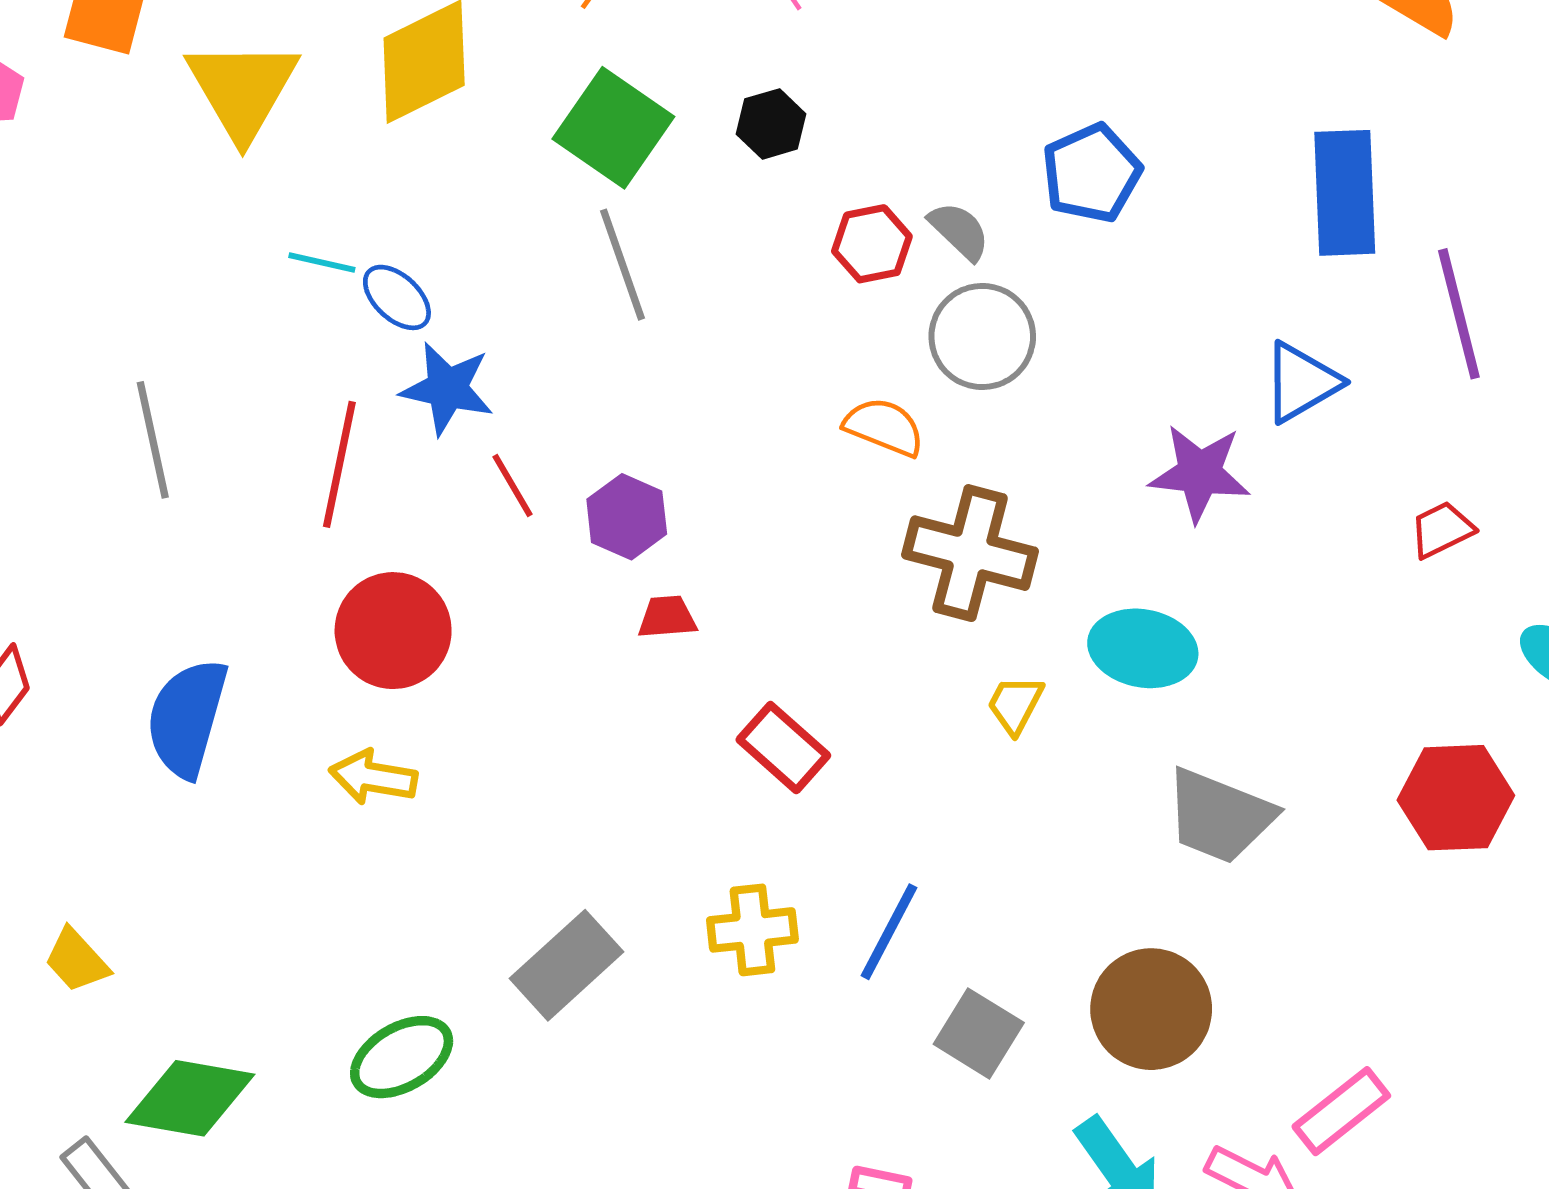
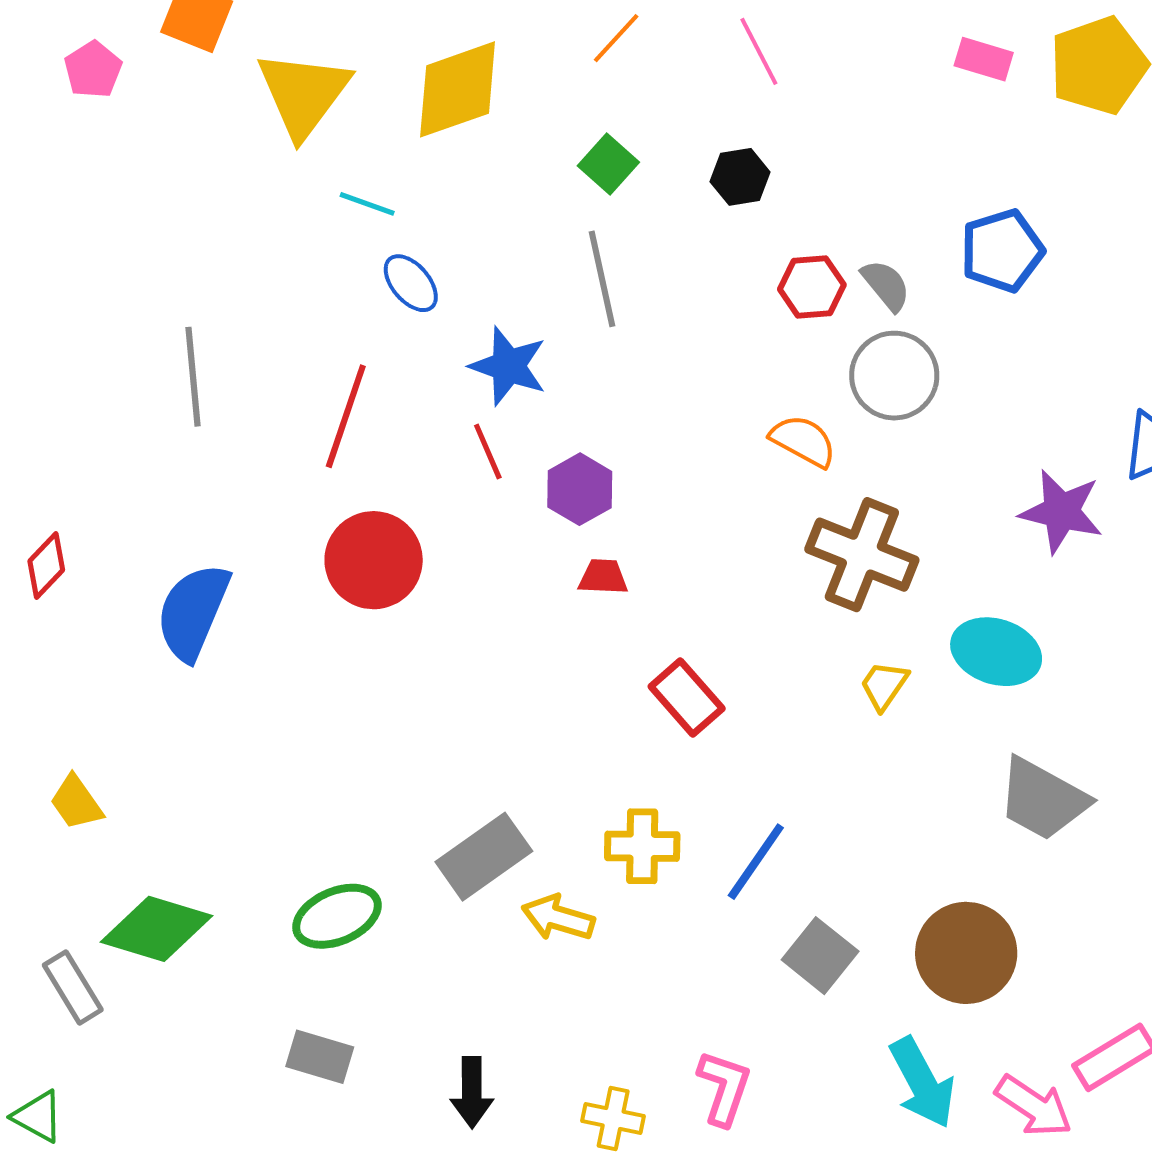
green square: (613, 128) -> (608, 164), size x0.6
cyan line: (322, 263) -> (367, 204), moved
blue star: (447, 389) -> (508, 366), moved
yellow arrow: (373, 777) -> (558, 918), moved

